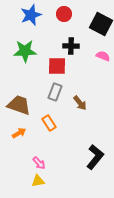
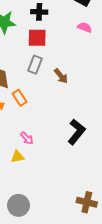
black cross: (71, 46) -> (39, 12), moved
orange rectangle: (49, 123) -> (20, 98), moved
pink arrow: (39, 163) -> (27, 138), moved

